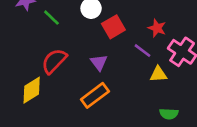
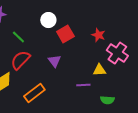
green line: (51, 18) -> (18, 37), moved
purple line: (142, 51) -> (83, 85), moved, turned -40
orange rectangle: (95, 95) -> (34, 93), moved

